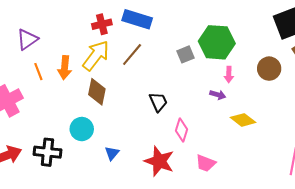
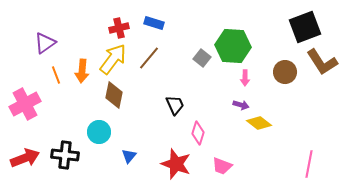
blue rectangle: (137, 19) -> (154, 23), size x0.7
gray square: (185, 54) -> (202, 58), turned -30
purple arrow: (218, 95) -> (241, 105), moved

